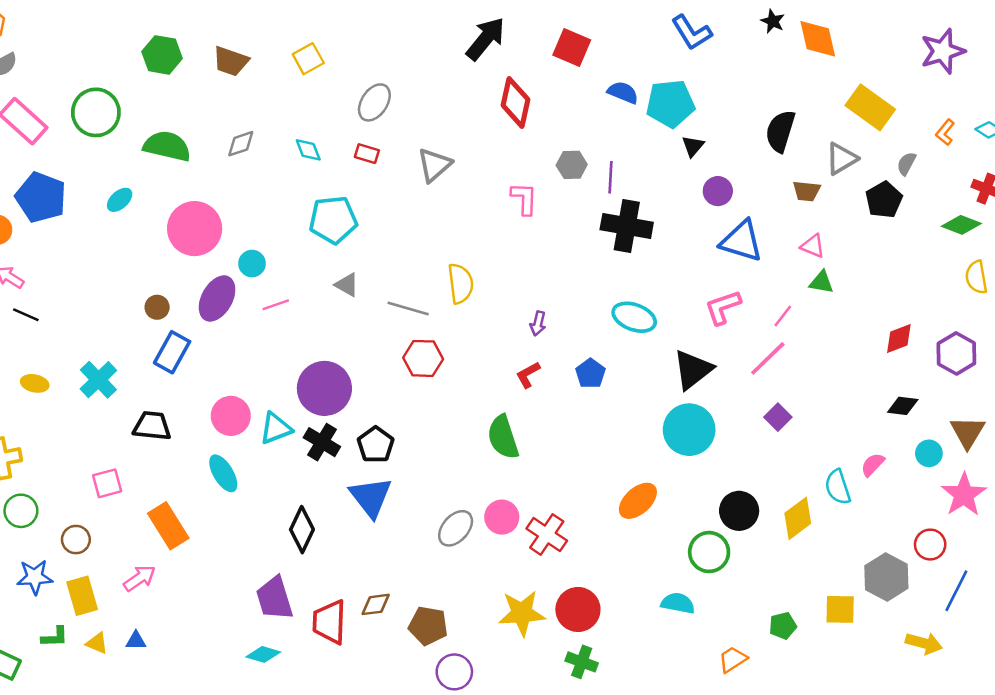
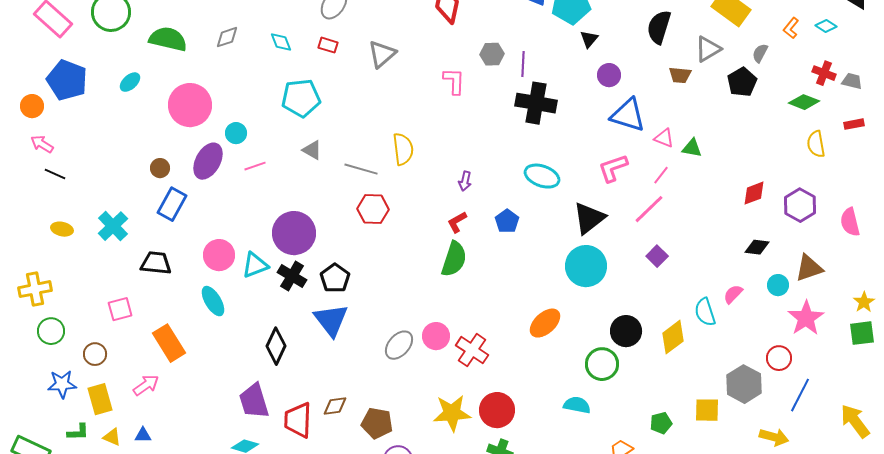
pink triangle: (813, 246) -> (664, 138), moved
brown triangle: (968, 432) -> (809, 268), turned 40
green semicircle: (503, 437) -> (454, 259), moved, turned -144

